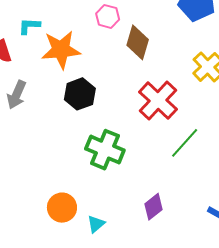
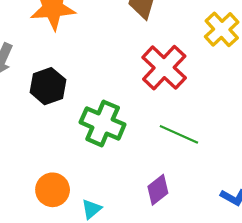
black hexagon: (80, 94) -> (48, 86), moved
green line: (185, 143) -> (179, 134), moved, turned 72

